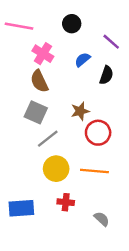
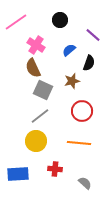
pink line: (19, 26) -> (16, 22), turned -45
brown star: (80, 111) -> (72, 81), moved
gray square: (36, 112) -> (43, 90), moved
yellow circle: (56, 169) -> (36, 141), moved

